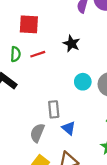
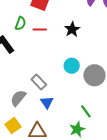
gray rectangle: (54, 109) -> (39, 82), turned -56

